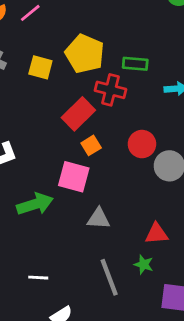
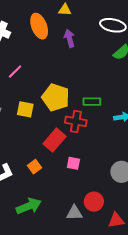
red circle: (142, 144) -> (94, 202), moved
orange square: (91, 145) -> (35, 167), moved
pink square: (74, 177) -> (73, 163), moved, size x0.6

